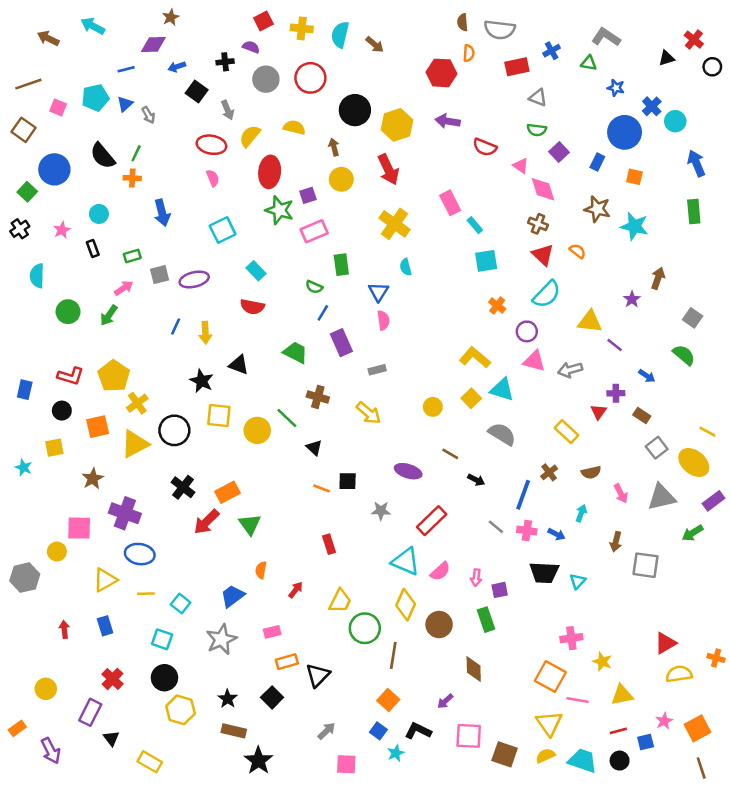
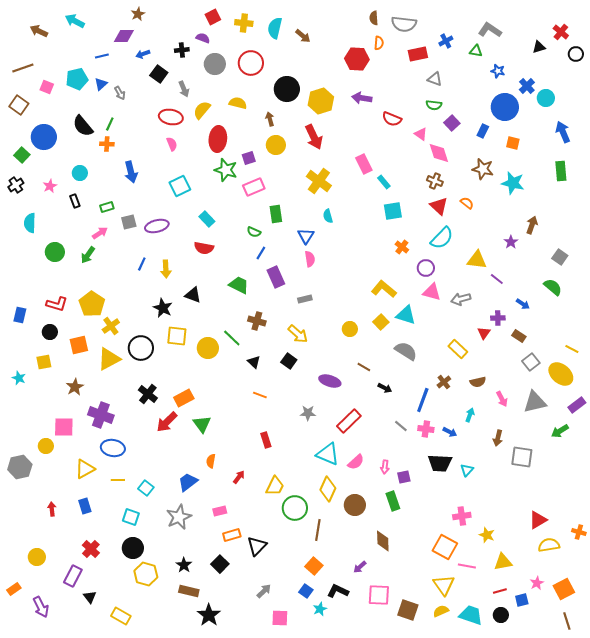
black square: (348, 481) -> (289, 361), moved, turned 35

